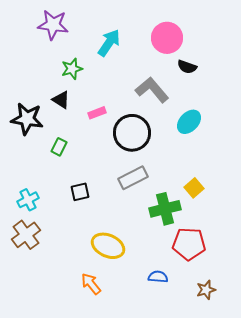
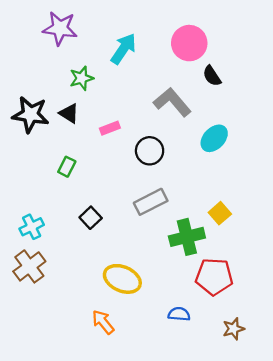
black semicircle: (187, 67) -> (212, 76), turned 36
black star: (27, 119) -> (30, 115), moved
black circle: (132, 133) -> (150, 151), size x0.7
black square: (80, 192) -> (91, 218), turned -30

